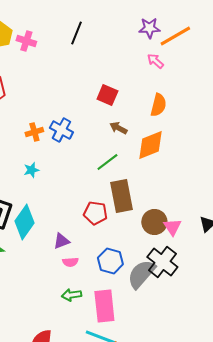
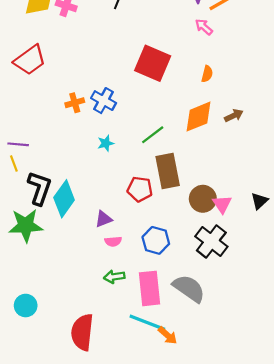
red square: (107, 95) -> (153, 63), size x1.6
orange semicircle: (158, 105) -> (207, 74), size x0.7
brown arrow: (118, 128) -> (234, 116), moved, turned 126
cyan star: (31, 170) -> (106, 143), moved
gray semicircle: (141, 274) -> (189, 288), moved, turned 84

